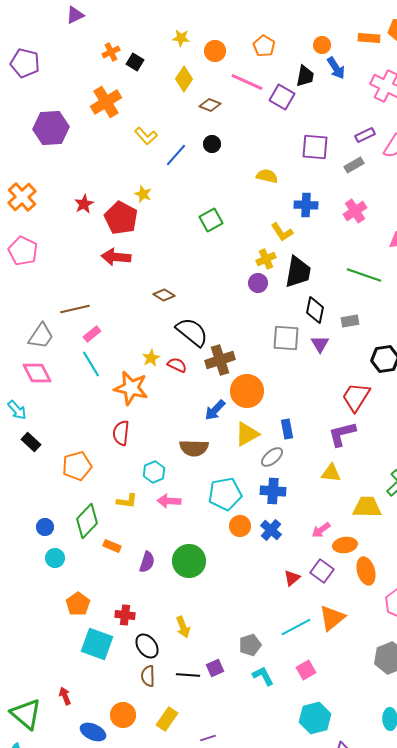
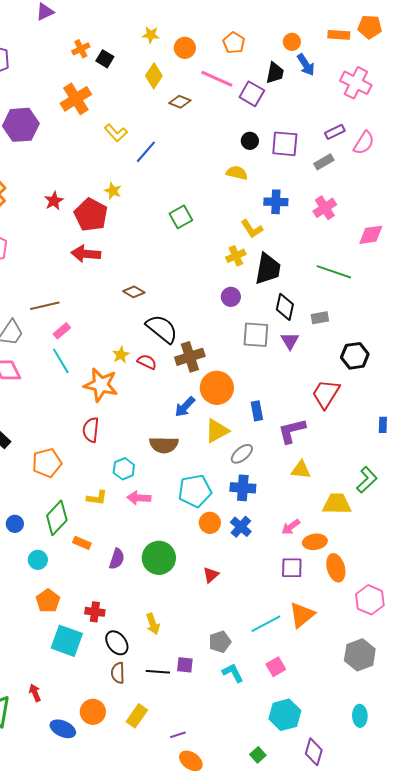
black circle: (212, 144) -> (250, 141), moved
purple circle: (258, 283) -> (231, 297), moved
blue rectangle: (287, 429) -> (257, 411), moved
purple L-shape: (342, 434) -> (292, 431), moved
cyan circle: (55, 558) -> (38, 560), moved
purple square: (322, 571) -> (292, 568), turned -35
red triangle: (292, 578) -> (211, 575), moved
purple square: (215, 668) -> (185, 665), turned 30

